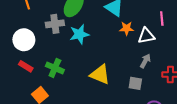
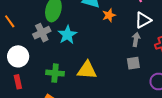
white triangle: (146, 36) -> (143, 20), moved
red rectangle: (26, 66) -> (18, 82), moved, turned 64
yellow triangle: (100, 74) -> (87, 70), moved

